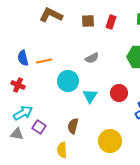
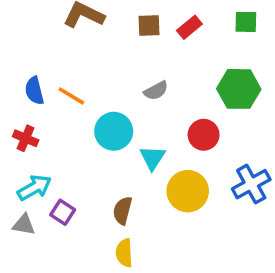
red rectangle: (111, 22) -> (189, 27), turned 32
orange line: (44, 61) -> (71, 96), turned 42
red circle: (119, 93) -> (204, 135), moved
yellow circle: (110, 141) -> (188, 191), moved
yellow semicircle: (62, 150) -> (124, 253), moved

